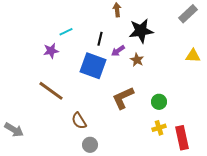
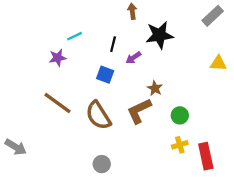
brown star: (137, 60) -> (155, 88), moved
blue square: (93, 66) -> (105, 75), size x0.6
brown semicircle: (79, 121) -> (98, 115), moved, size x1.5

